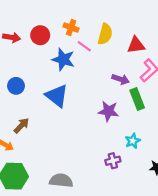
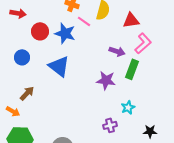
red circle: (40, 35) -> (40, 31), moved
green rectangle: (137, 99) -> (132, 69), turned 42

